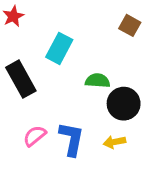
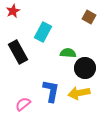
pink semicircle: (35, 136) -> (23, 104), moved
yellow arrow: (114, 142) -> (79, 93), size x1.5

